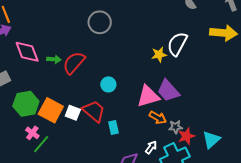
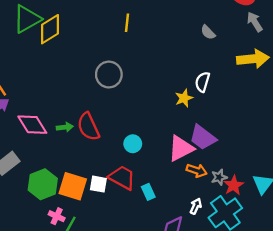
white semicircle: (177, 44) -> (202, 82), size x0.7
red semicircle: (74, 63) -> (88, 127), turned -55

